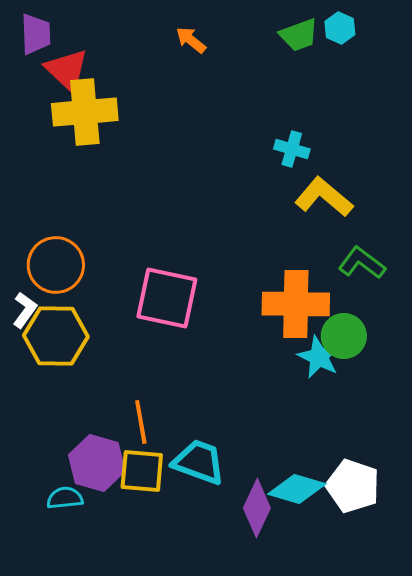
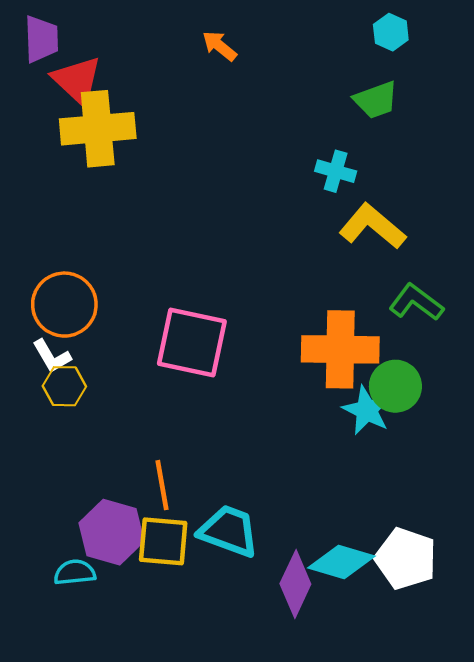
green trapezoid: (299, 35) -> (376, 100), moved
white L-shape: (25, 310) -> (52, 356), moved, turned 114
yellow hexagon: (56, 336) -> (64, 386), size x0.6

